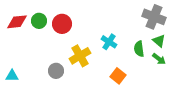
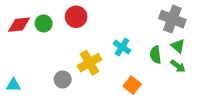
red circle: (62, 24) -> (76, 17), moved

